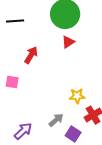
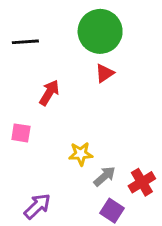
yellow star: (77, 96) -> (81, 154), moved
gray arrow: (56, 120) -> (105, 176), moved

